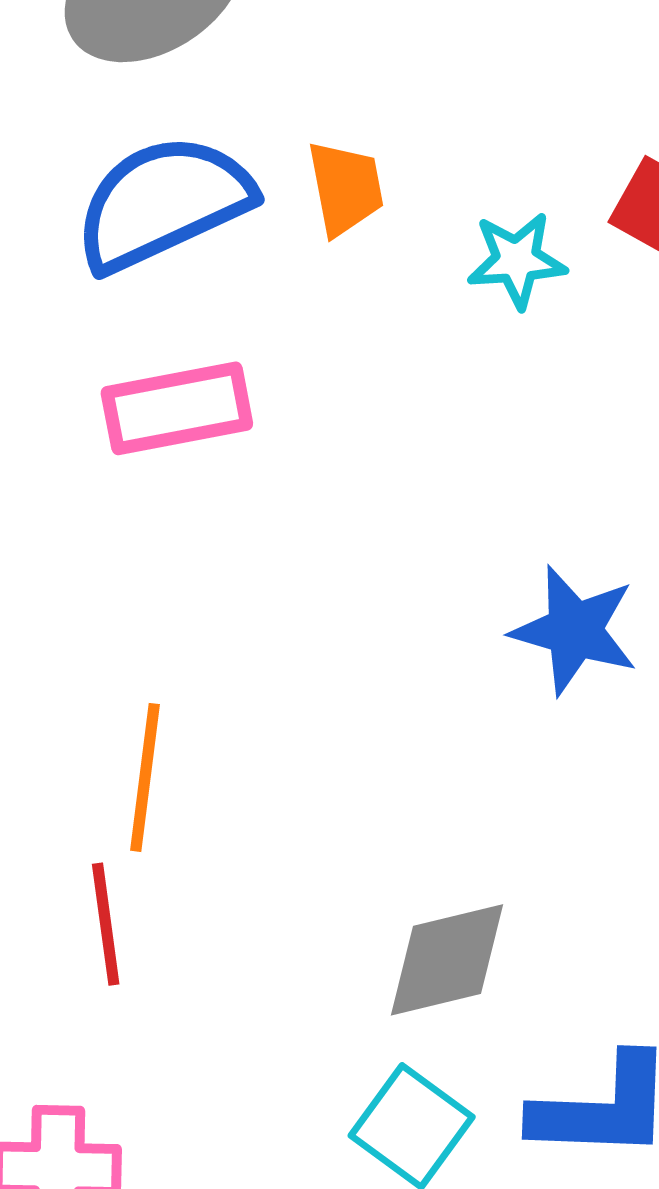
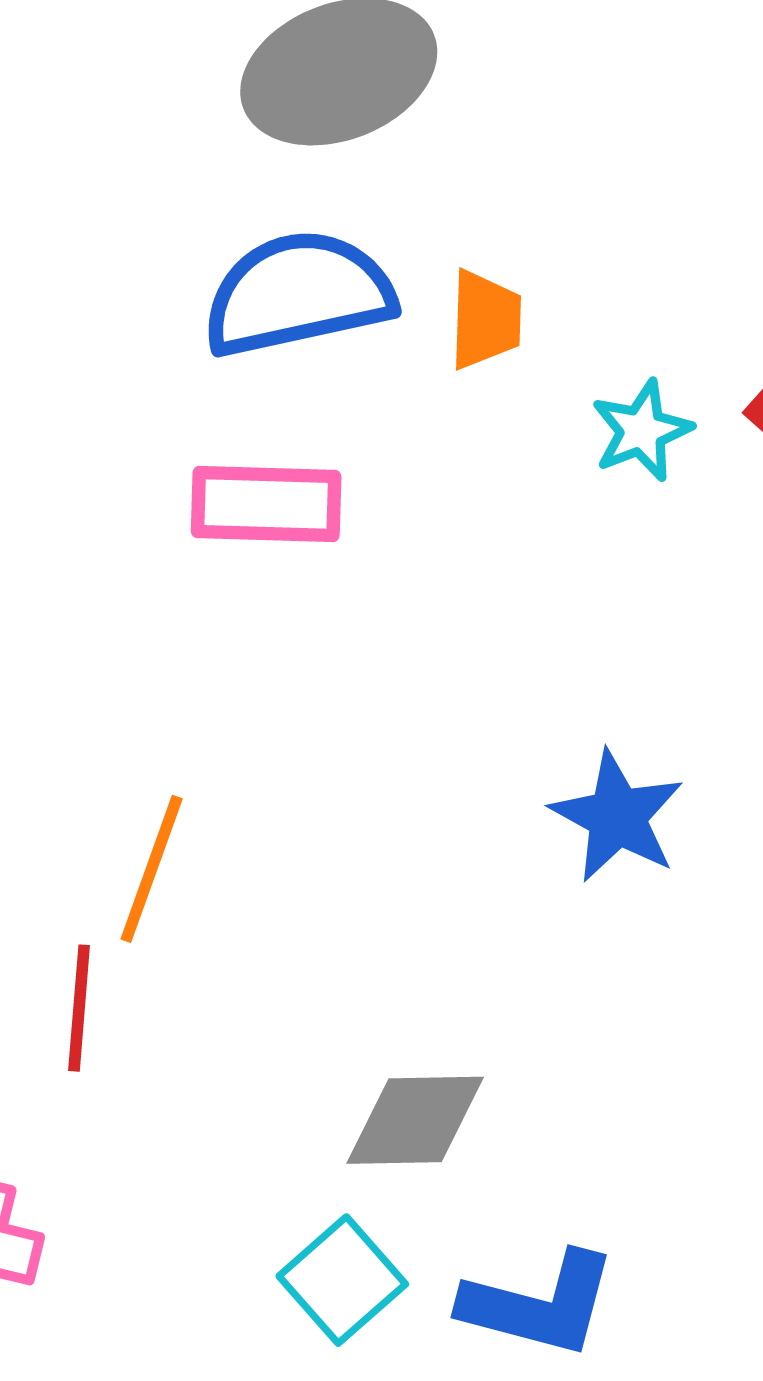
cyan star: (517, 260) -> (642, 431), turned -30

